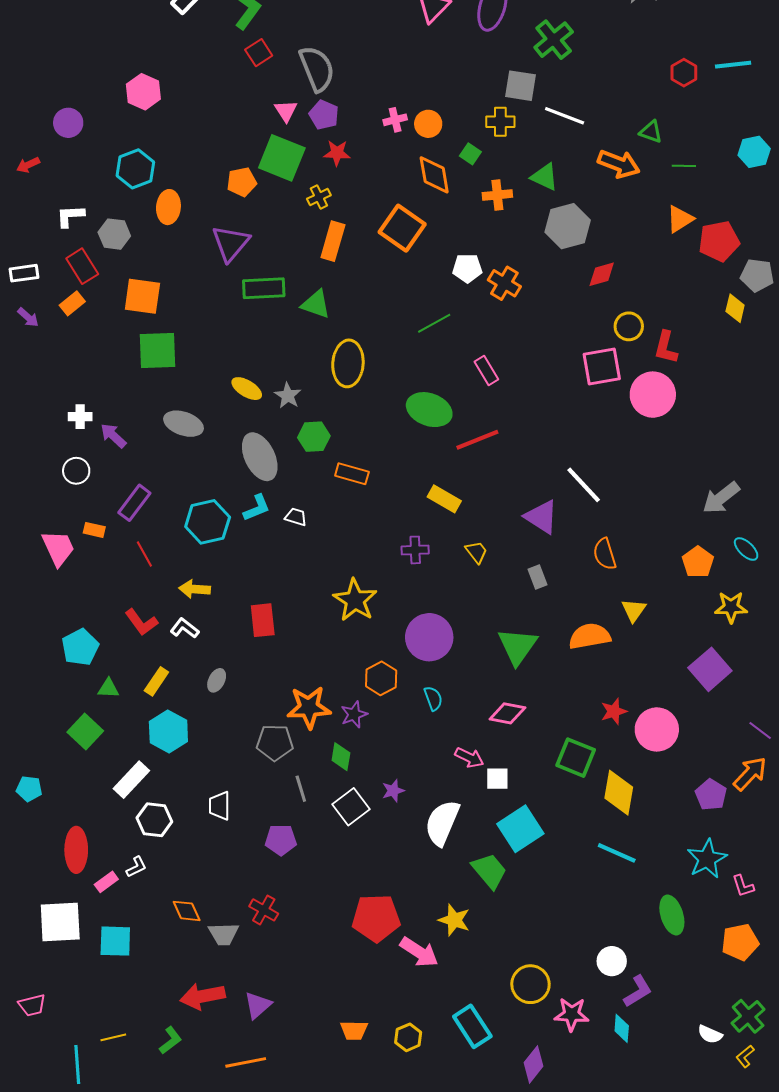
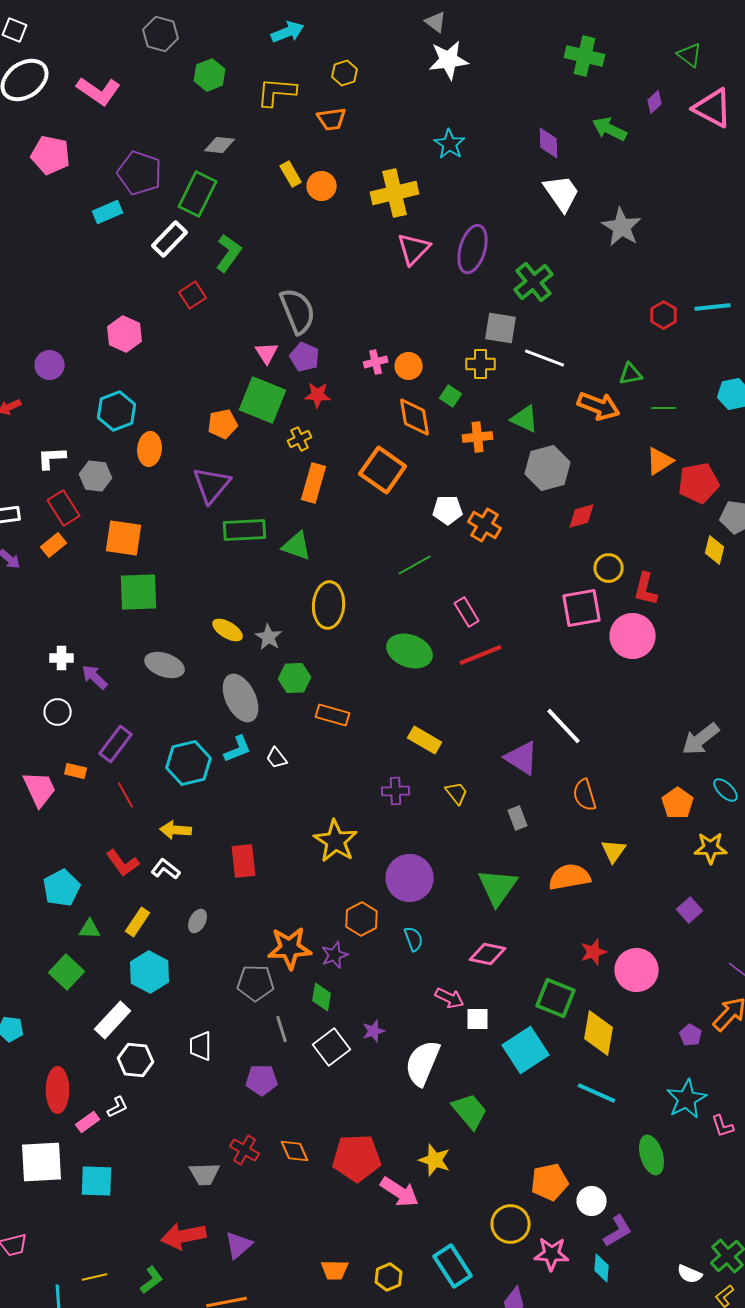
red square: (259, 53) -> (193, 295), moved
green triangle: (651, 132) -> (631, 374), turned -30
red line: (477, 440) -> (481, 655), moved
white trapezoid: (296, 517) -> (277, 758), turned -145
purple square: (710, 669) -> (690, 910), size x0.6
purple pentagon: (711, 795) -> (691, 1035), size x0.7
cyan square: (520, 829) -> (526, 1050), moved
orange diamond: (187, 911) -> (295, 1151), moved
orange pentagon: (740, 942) -> (550, 1182), moved

